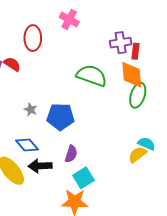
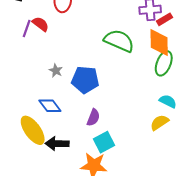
red rectangle: (136, 51) -> (164, 19), turned 49
cyan semicircle: (146, 144) -> (168, 101), moved
black arrow: (40, 166) -> (57, 144), moved

